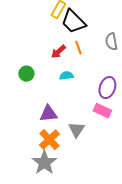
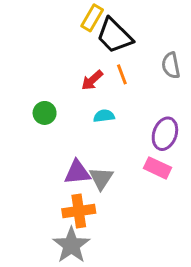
gray triangle: (76, 130) -> (101, 178), moved
orange cross: (49, 140) -> (79, 211), turned 35

